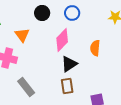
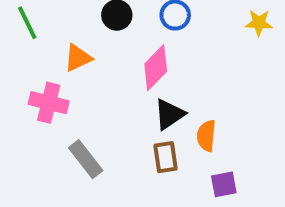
orange triangle: (22, 35) -> (78, 58), turned 42
orange semicircle: (95, 48) -> (206, 136), moved

